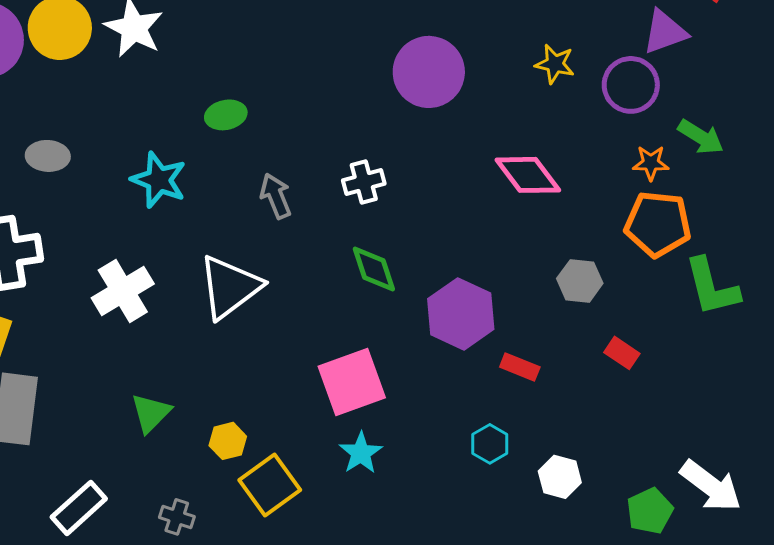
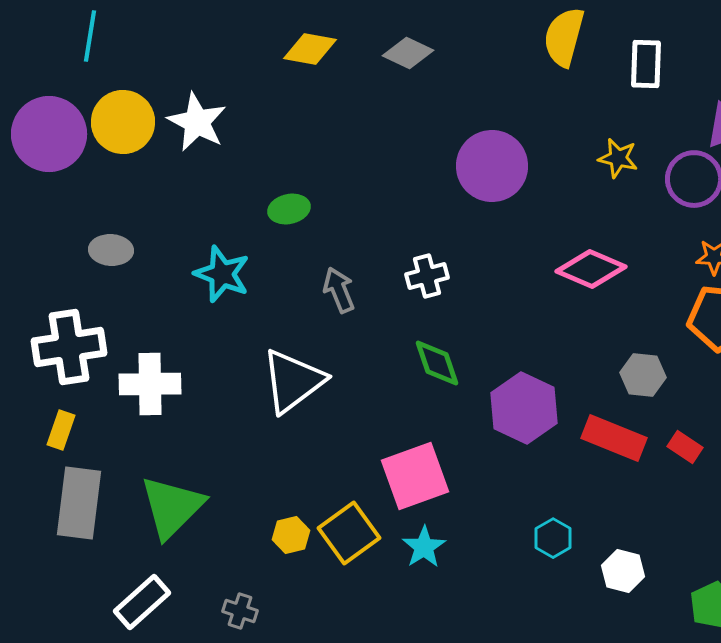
pink diamond: (528, 175) -> (591, 269), turned -30
white cross: (123, 291) -> (150, 384), moved, turned 30
red rectangle: (520, 367) -> (614, 438), moved, size x1.6
green triangle: (151, 413) -> (172, 507), moved, size x1.6
yellow square: (270, 485) -> (349, 533), moved

